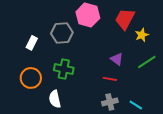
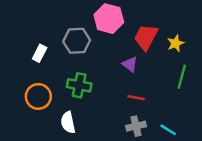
red trapezoid: (125, 19) -> (146, 37), moved
purple triangle: (117, 59) -> (130, 64), moved
green line: (147, 62) -> (182, 77), turned -42

